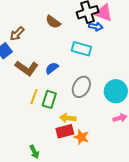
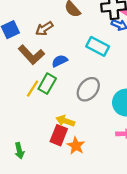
brown arrow: (17, 34) -> (44, 29), moved
green rectangle: (49, 99) -> (47, 84), moved
red rectangle: (65, 131) -> (59, 135), turned -66

